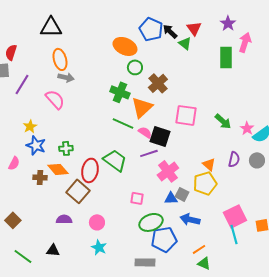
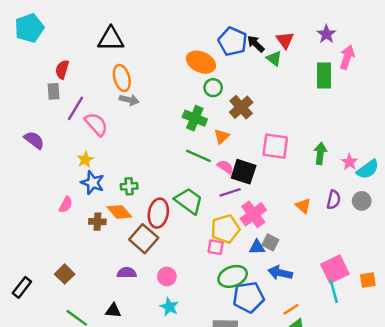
pink semicircle: (55, 99) -> (96, 124), moved
orange triangle: (142, 107) -> (222, 136), size x0.6
green arrow: (223, 121) -> (320, 153), turned -126
yellow pentagon: (205, 183) -> (225, 229), moved

